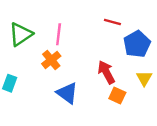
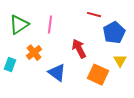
orange cross: (51, 60) -> (34, 53), moved
red arrow: (106, 72) -> (79, 49), moved
orange square: (117, 95) -> (98, 75), size x1.5

